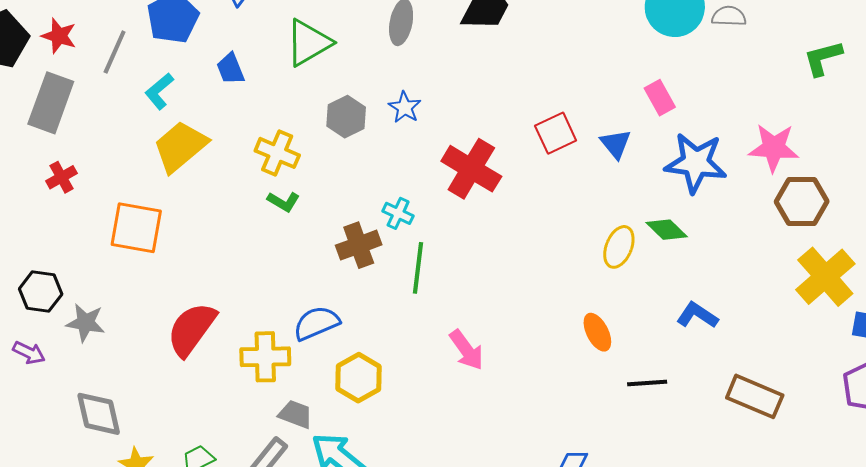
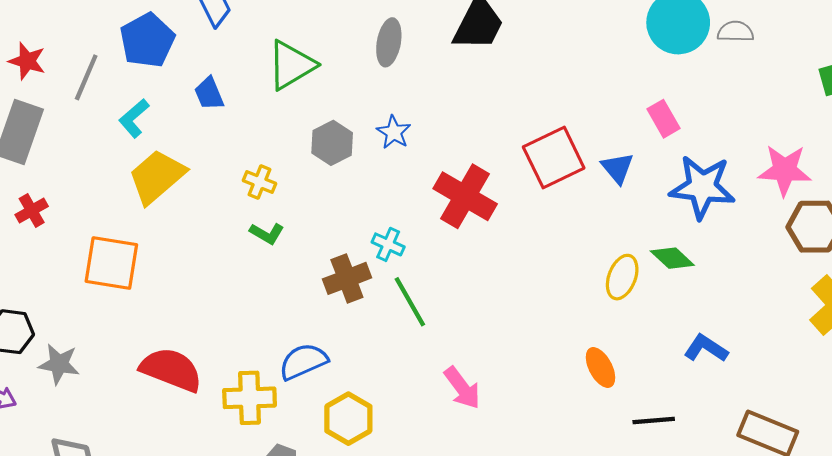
red square: (556, 133) -> (554, 157), size x1.4
yellow cross: (277, 153) -> (260, 182), size x0.7
green line: (418, 268) -> (410, 302), turned -36
red semicircle: (192, 329) -> (171, 370), turned 76

